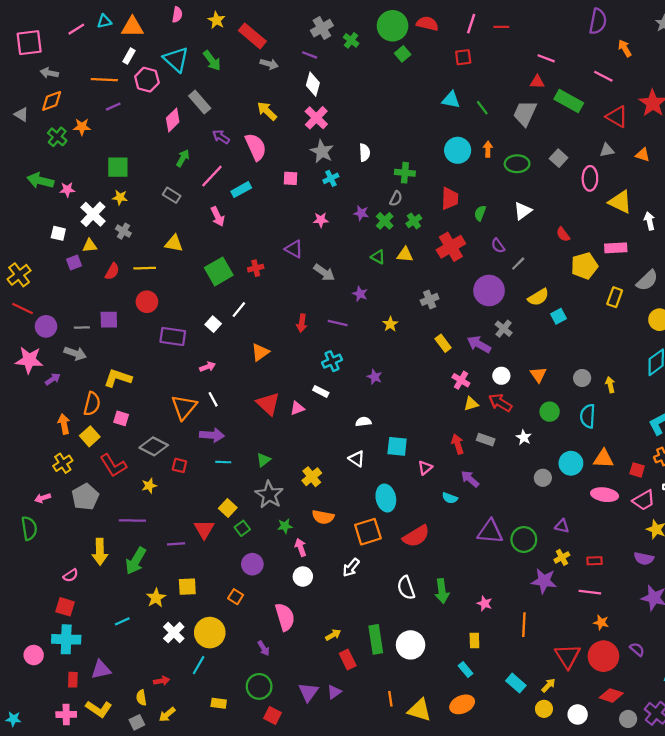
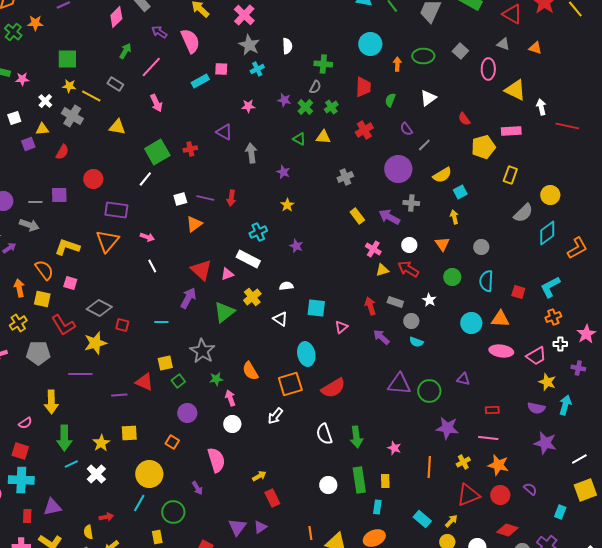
orange arrow: (488, 149) -> (397, 64), moved
gray triangle: (607, 150) -> (503, 44), turned 32
cyan rectangle: (241, 190) -> (200, 81), moved
white cross: (93, 214) -> (45, 101), size x0.6
gray cross: (123, 231) -> (72, 116), size x1.5
white square: (58, 233) -> (14, 118), turned -32
red cross: (451, 247) -> (364, 130), size x0.7
yellow line: (145, 268) -> (91, 96), moved, turned 30
gray arrow: (324, 273) -> (251, 153), turned -132
gray semicircle: (647, 280) -> (523, 213), moved
white line: (239, 310) -> (145, 179), moved
purple line: (338, 323) -> (205, 198), moved
white square: (213, 324) -> (180, 199), moved, turned 32
yellow star: (390, 324) -> (287, 205), moved
gray cross: (504, 329) -> (411, 203), turned -35
pink arrow: (207, 367) -> (147, 237), turned 40
yellow arrow: (610, 385) -> (454, 217), moved
white rectangle: (321, 391) -> (248, 259), size x1.6
orange semicircle: (92, 404) -> (44, 270), turned -50
orange triangle: (184, 407) -> (107, 241), moved
purple arrow: (212, 435) -> (188, 298), moved, turned -65
yellow square: (90, 436) -> (42, 299), turned -36
green triangle: (264, 460) -> (224, 312), moved, size x1.6
red square: (637, 470) -> (518, 292), moved
yellow cross: (312, 477) -> (252, 297), moved
gray circle: (543, 478) -> (411, 321), moved
yellow star: (149, 486) -> (95, 343), size x1.6
gray pentagon: (85, 497) -> (38, 353), turned 30
cyan semicircle: (450, 498) -> (416, 342), moved
yellow square: (228, 508) -> (165, 363), turned 35
orange semicircle: (323, 517) -> (250, 371), turned 48
red triangle: (204, 529) -> (144, 382), turned -36
yellow cross: (562, 557) -> (463, 462), moved
green arrow: (136, 561) -> (64, 438), moved, turned -30
orange star: (601, 622) -> (498, 465), size x1.5
white cross: (174, 633) -> (96, 474), moved
green rectangle: (376, 639) -> (359, 480), moved
white circle: (411, 645) -> (328, 485), size x0.7
red triangle: (568, 656) -> (468, 495), turned 40
red circle: (603, 656) -> (500, 495), size x0.7
cyan rectangle: (465, 670) -> (377, 507), turned 48
green circle: (259, 686) -> (173, 512), moved
yellow rectangle: (219, 703) -> (157, 537), turned 72

